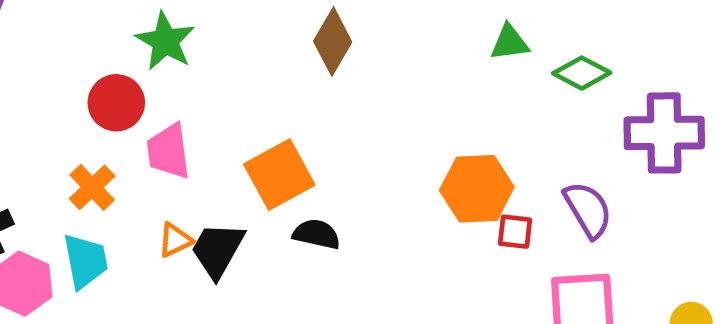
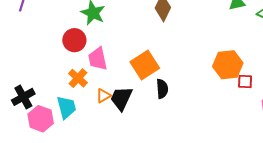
orange cross: (92, 187) -> (78, 78), moved
black semicircle: (316, 234) -> (162, 89), turned 78

